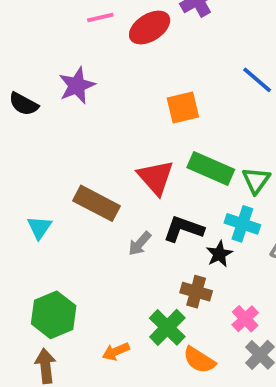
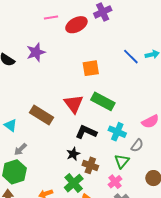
green triangle: (256, 180) -> (122, 161), moved
cyan triangle: (39, 227) -> (10, 125), turned -32
gray arrow: (140, 244) -> (20, 149), moved
black star: (219, 254) -> (73, 154), moved

